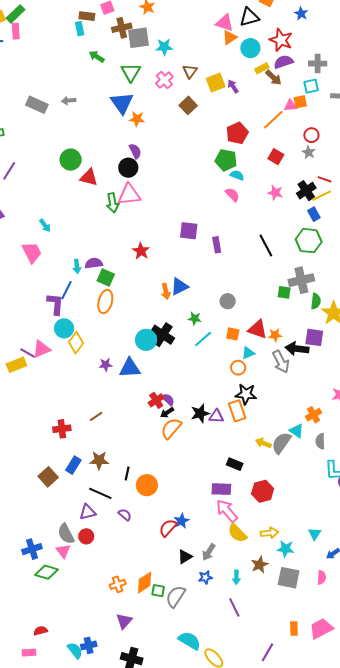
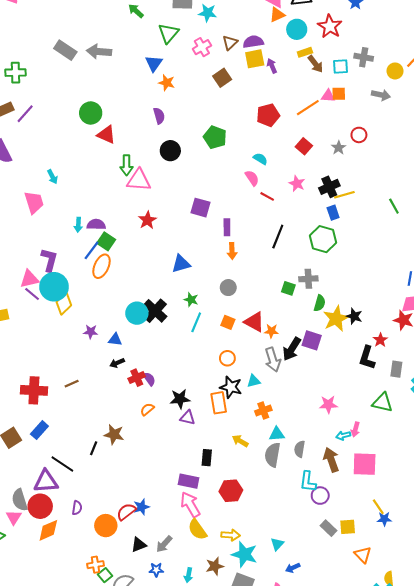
purple semicircle: (283, 62) -> (253, 42), moved
cyan square: (311, 86) -> (341, 67), moved
gray arrow: (69, 101) -> (99, 51), size x1.6
blue triangle: (122, 103) -> (154, 63), size x0.7
red circle: (311, 135) -> (359, 135), moved
green pentagon: (226, 160) -> (215, 137), moved
black circle: (128, 168) -> (170, 151), moved
red line: (325, 179) -> (267, 196), moved
pink triangle: (129, 195) -> (139, 180), moved
black line: (266, 245) -> (278, 237), turned 40
gray cross: (301, 280) -> (308, 279), size x0.7
blue line: (66, 290) -> (91, 250), moved
orange arrow: (166, 291) -> (232, 251), moved
cyan circle: (64, 328) -> (54, 287), size x1.4
cyan line: (203, 339) -> (196, 322), turned -36
pink triangle: (41, 349) -> (29, 279), moved
black arrow: (297, 349) -> (292, 349), turned -75
purple line: (28, 353) -> (32, 294), moved
cyan triangle: (248, 353) -> (254, 381), moved
blue triangle: (130, 368) -> (115, 339), size x0.6
black arrow: (167, 413) -> (117, 363), moved
orange cross: (313, 415) -> (263, 411), moved
purple triangle: (216, 416) -> (188, 418), moved
orange semicircle: (171, 428) -> (147, 409), size x0.6
red cross: (62, 429) -> (34, 390), size x1.4
cyan triangle: (297, 431) -> (277, 434), turned -49
gray semicircle: (281, 443) -> (273, 455), moved, turned -35
brown star: (99, 460) -> (114, 434), moved
black rectangle: (235, 464) -> (207, 458), turned 63
orange circle: (147, 485) -> (106, 526), moved
purple triangle: (88, 512) -> (46, 481), size x1.4
purple semicircle: (125, 515) -> (77, 508), moved, turned 48
red circle: (86, 536) -> (40, 506), size x1.5
cyan star: (286, 549) -> (244, 554), size x1.4
orange diamond: (145, 583) -> (48, 530), moved
orange cross: (118, 584) -> (95, 565), moved
green square: (158, 591) -> (105, 575), turned 32

